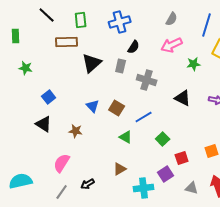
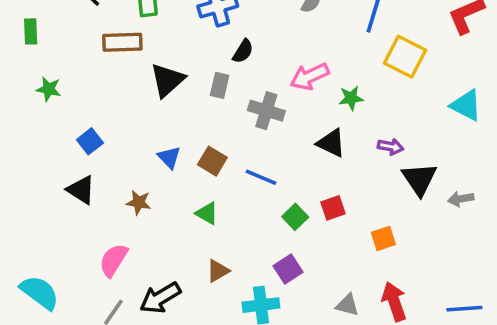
pink arrow: (172, 45) -> (310, 76), moved
green star: (194, 64) -> (351, 98), moved
blue line: (144, 117) -> (261, 177), turned 54
green triangle: (126, 137) -> (207, 213), moved
red square: (182, 158) -> (333, 208), moved
purple square: (166, 174) -> (288, 269), moved
cyan semicircle: (21, 181) -> (40, 292), turned 50
black arrow: (88, 184) -> (160, 298), size x1.6

